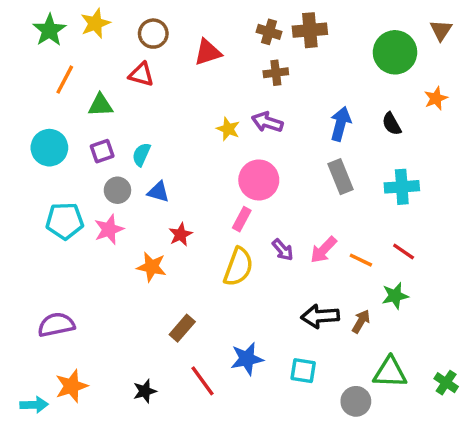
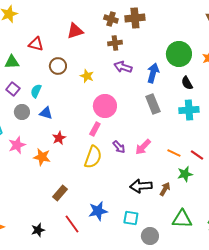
brown circle: (153, 34) -> (58, 66), moved
green circle: (395, 52) -> (179, 54), moved
purple arrow: (267, 122) -> (123, 67), moved
black semicircle: (392, 124) -> (187, 83), moved
purple square: (102, 151) -> (13, 89), turned -32
pink star: (109, 229) -> (17, 145), moved
red line: (404, 252) -> (197, 155), moved
orange line: (361, 260) -> (174, 153), moved
gray circle: (356, 401) -> (150, 236), moved

